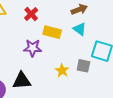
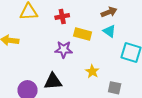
red cross: (31, 14) -> (62, 16), turned 32
gray square: (83, 66) -> (115, 88), moved

